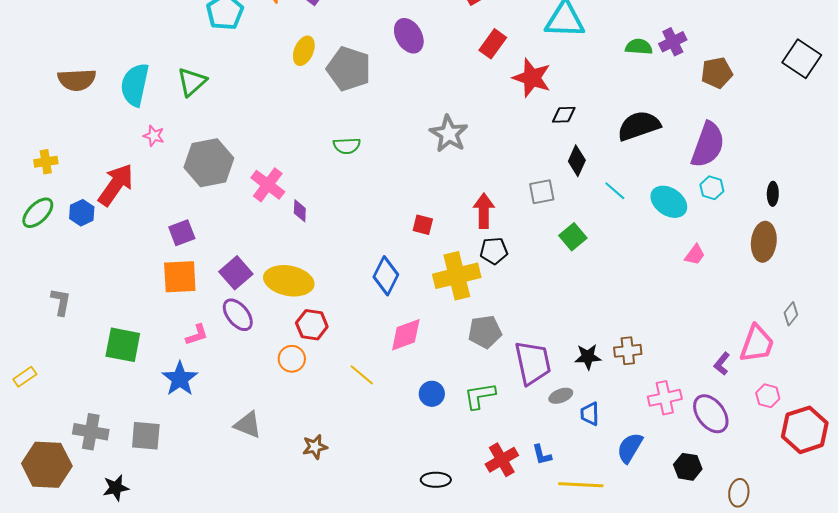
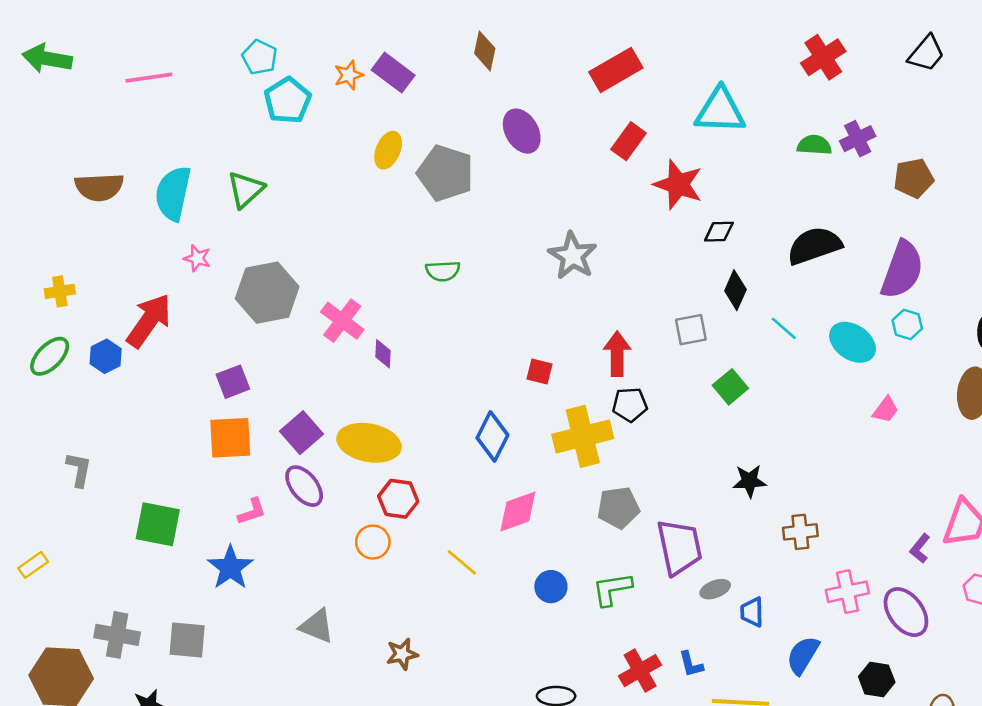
black star: (588, 357) -> (749, 481), moved

